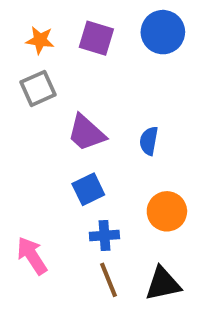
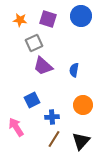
gray square: (38, 88) -> (34, 43), moved
blue square: (88, 189) -> (32, 100), moved
brown line: (108, 280) -> (54, 139), turned 54
black triangle: (163, 284) -> (81, 141), turned -36

